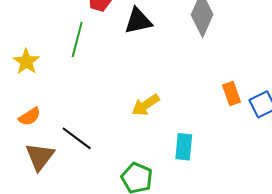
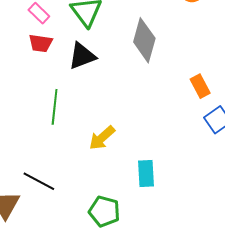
green line: (77, 39) -> (55, 107), moved
orange rectangle: (231, 94) -> (200, 86), moved

